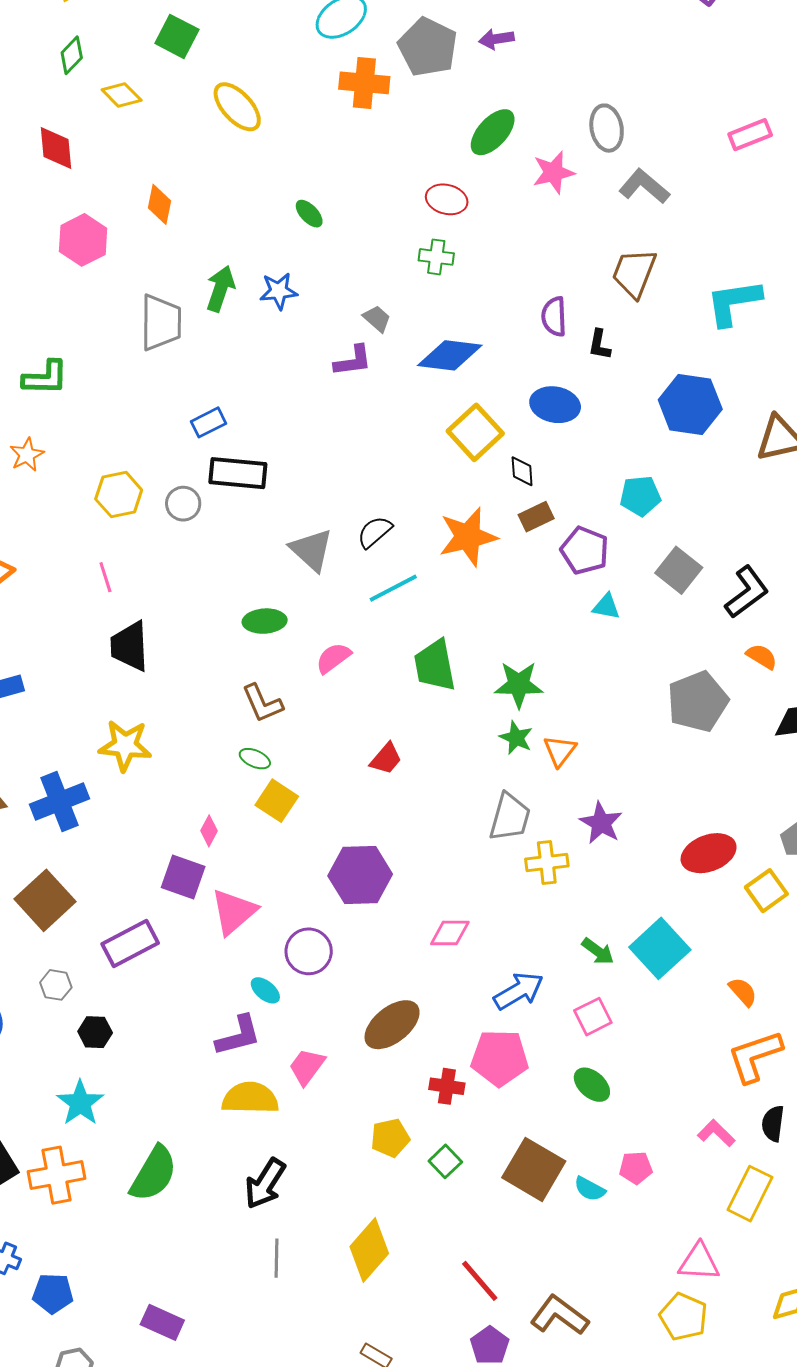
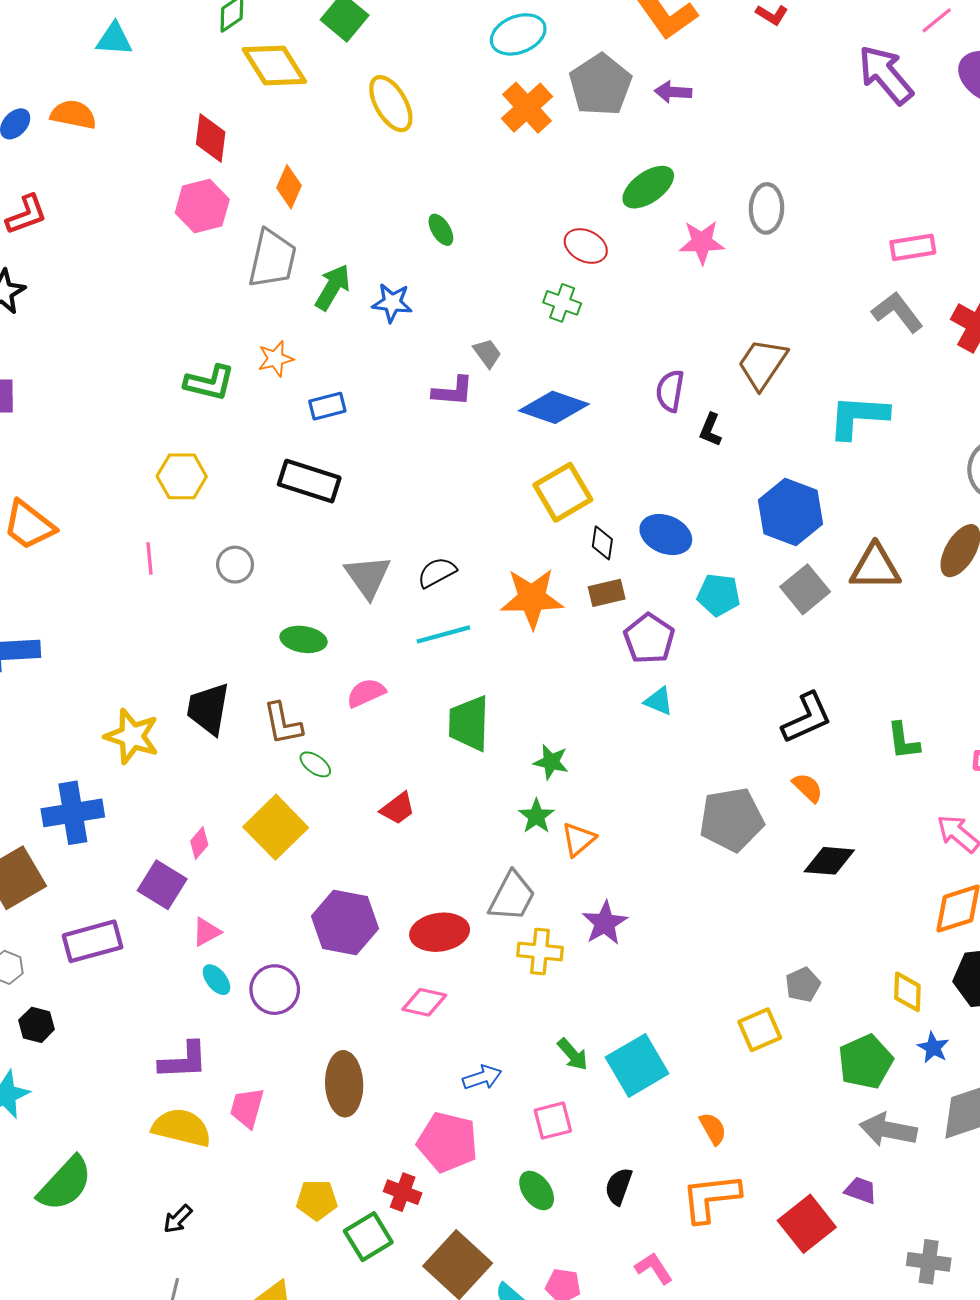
orange cross: (364, 83) -> (527, 108), turned 30
yellow diamond: (122, 95) -> (274, 65), size x1.6
red diamond: (56, 148) -> (211, 138), moved
gray L-shape: (644, 186) -> (897, 312), moved
gray trapezoid: (161, 322) -> (272, 259), moved
green L-shape: (45, 378) -> (209, 383), moved
blue ellipse: (555, 405) -> (666, 535), moved
blue rectangle: (209, 422) -> (327, 406), moved
orange star: (27, 455) -> (276, 359), moved
gray circle: (183, 504) -> (235, 565), moved
gray square: (679, 570) -> (805, 589), moved
black trapezoid: (130, 646) -> (208, 709), moved
green star: (519, 685) -> (551, 762), size x0.7
green ellipse: (255, 759) -> (315, 764), moved
yellow square: (277, 801) -> (276, 827), size x1.4
blue cross: (60, 802) -> (73, 813), moved
red ellipse: (709, 853) -> (440, 932), moved
pink triangle: (234, 912) -> (206, 932), size x0.6
cyan ellipse: (265, 990) -> (216, 980), moved
blue arrow: (519, 991) -> (482, 1077), size x0.7
brown ellipse: (392, 1025) -> (344, 1084), turned -66
pink trapezoid: (307, 1067) -> (247, 1108), turned -33
red cross: (447, 1086) -> (403, 1192), moved
black semicircle: (773, 1124) -> (619, 1186), moved
green square: (445, 1161) -> (368, 1237), size x1.4
black arrow: (265, 1184) -> (178, 1219), size x0.6

